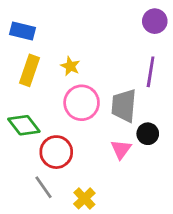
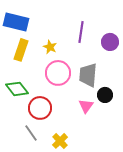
purple circle: (155, 21) -> (110, 42), moved
blue rectangle: (22, 31) -> (16, 22), size x1.4
purple line: (151, 72) -> (81, 32), moved

